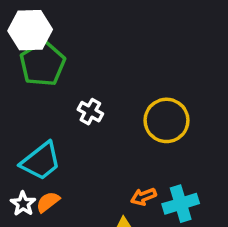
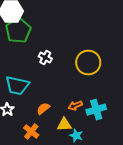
cyan trapezoid: (41, 161) -> (17, 86), turned 50
orange semicircle: (48, 202) -> (43, 109), moved

